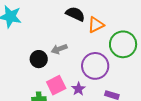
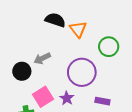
orange triangle: (96, 25) -> (78, 29), turned -36
green circle: (123, 44) -> (109, 47), size x0.7

